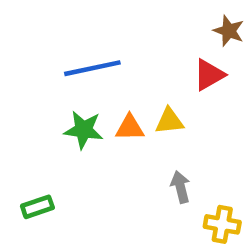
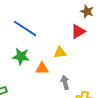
blue line: (92, 68) -> (25, 28), turned 45
orange triangle: (130, 128) -> (42, 68), moved

